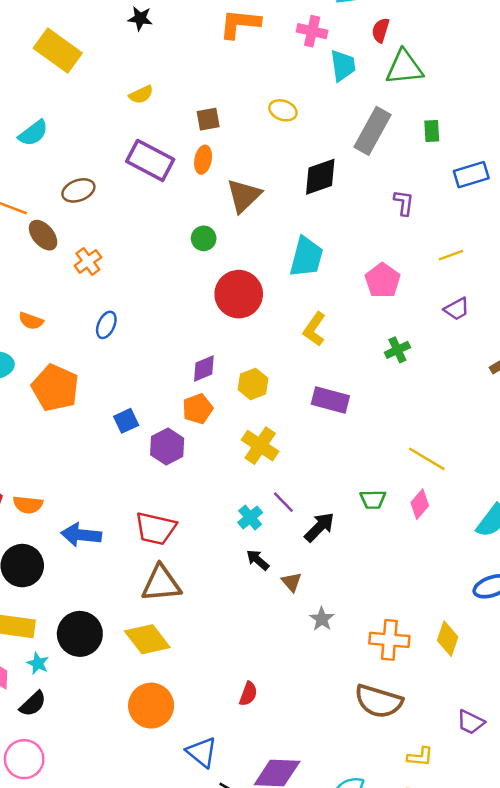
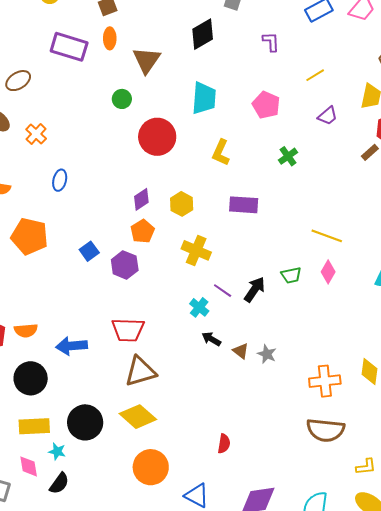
black arrow: (319, 527) -> (255, 289), moved
gray star: (322, 619) -> (267, 354), moved

